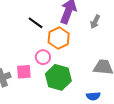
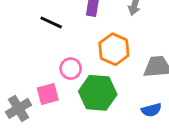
orange hexagon: (59, 38) -> (114, 49), moved

